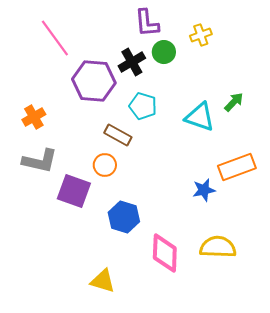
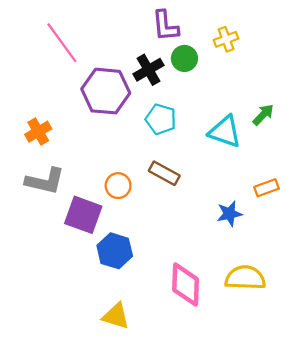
brown rectangle: (118, 135) -> (164, 173), moved
orange rectangle: (237, 167) -> (267, 188), size x0.6
blue hexagon: (124, 217) -> (115, 251), moved

